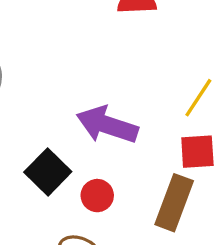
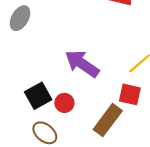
black square: (48, 172) -> (38, 96), moved

